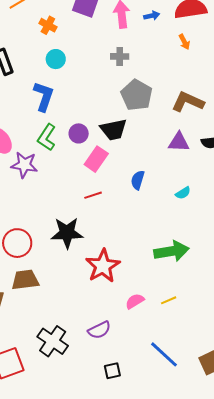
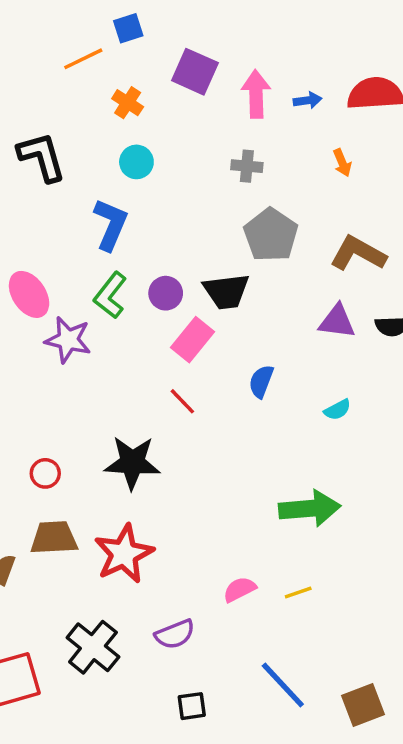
orange arrow: (184, 42) -> (342, 163), moved
red line: (93, 195) -> (182, 401), turned 60
red circle: (17, 243) -> (45, 473), size x0.6
red star: (103, 266) -> (124, 554), moved

